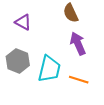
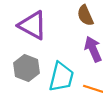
purple triangle: (23, 22) -> (33, 25), size x1.6

